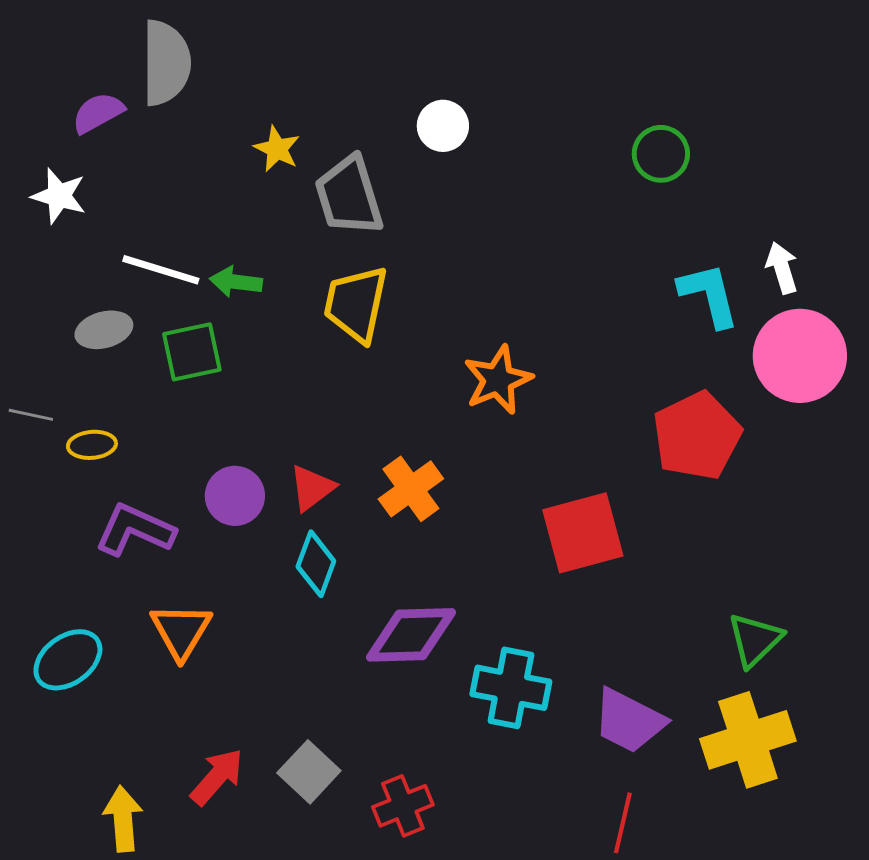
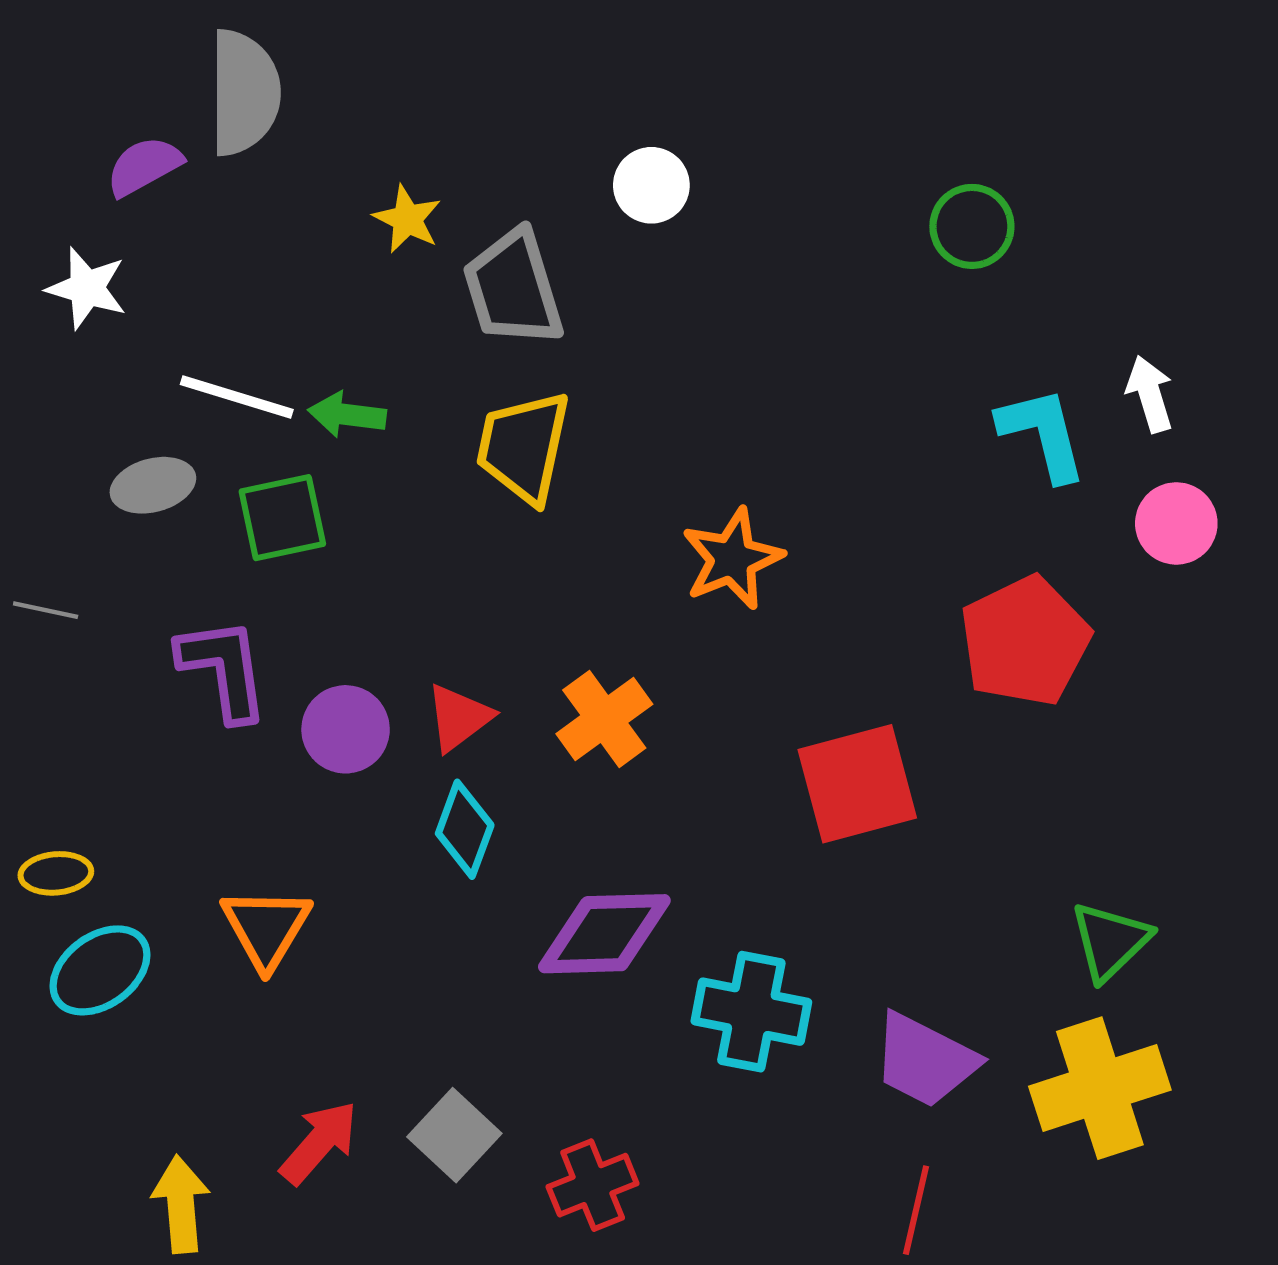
pink circle: (800, 356) -> (1176, 523), size x0.6
yellow ellipse: (92, 445) -> (56, 873), moved
purple L-shape: (135, 530) -> (223, 669), moved, turned 58

